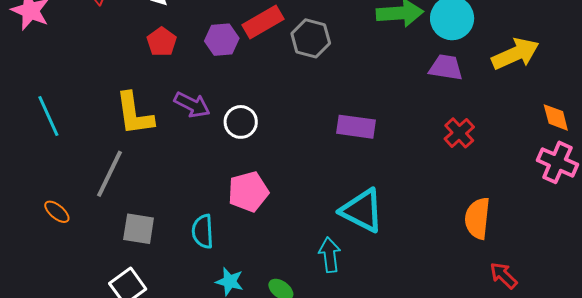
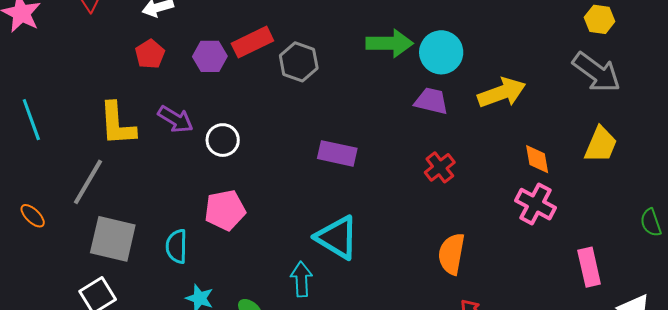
gray square: (139, 229) -> (113, 239), size x1.4

